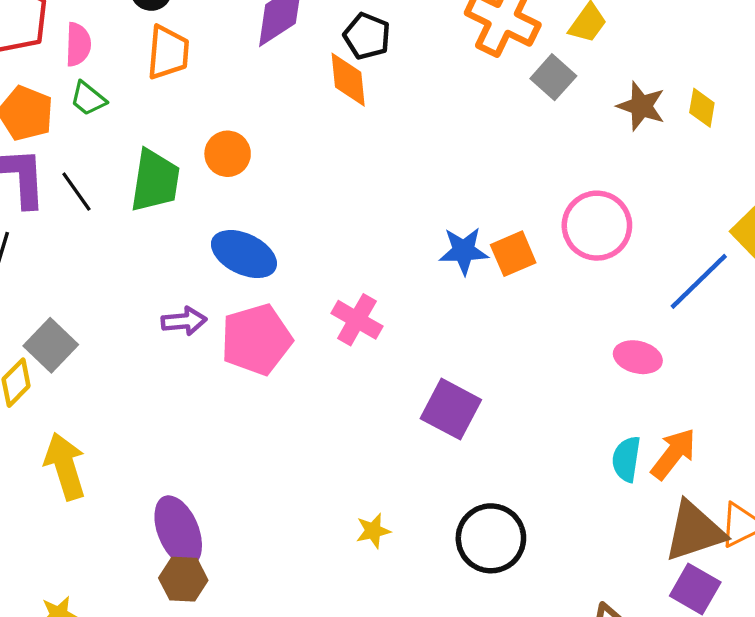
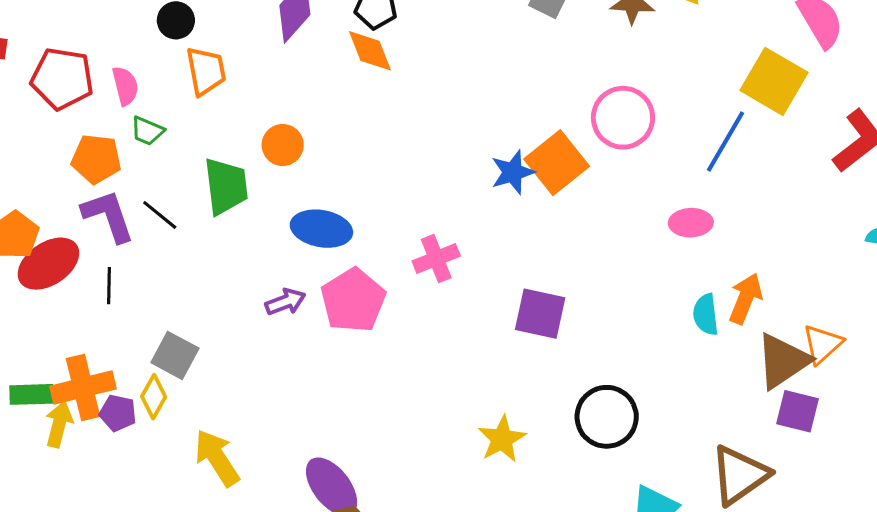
orange square: (513, 254) -> (557, 163), size x1.5
pink cross: (357, 320) -> (436, 259), turned -36
yellow star: (373, 531) -> (502, 439), size x1.5

